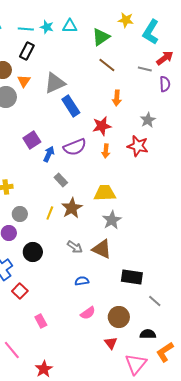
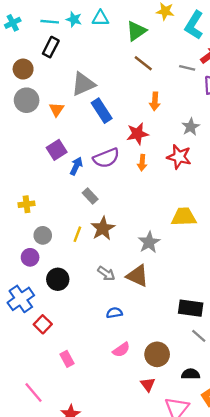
orange triangle: (24, 81) -> (57, 109), moved
yellow trapezoid: (105, 193) -> (184, 217), moved
black rectangle: (132, 277) -> (191, 308), moved

